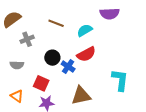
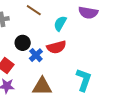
cyan semicircle: (85, 30) -> (60, 23), turned -42

